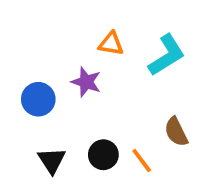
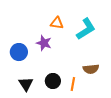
brown semicircle: (176, 132) -> (91, 69), turned -70
orange line: (142, 160) -> (73, 84), turned 48

